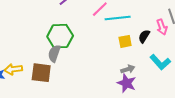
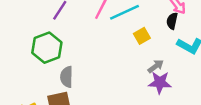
green hexagon: (60, 36) -> (47, 48), moved
black semicircle: (144, 36) -> (172, 21), moved

